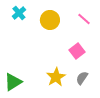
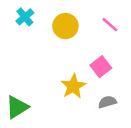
yellow star: (56, 77) -> (73, 86), moved
gray semicircle: (82, 78) -> (107, 102), turned 40

